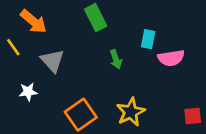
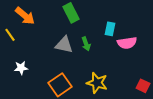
gray triangle: (52, 61) -> (64, 45), moved, turned -36
yellow star: (131, 112) -> (97, 83), turned -30
red square: (193, 116) -> (143, 86), turned 32

